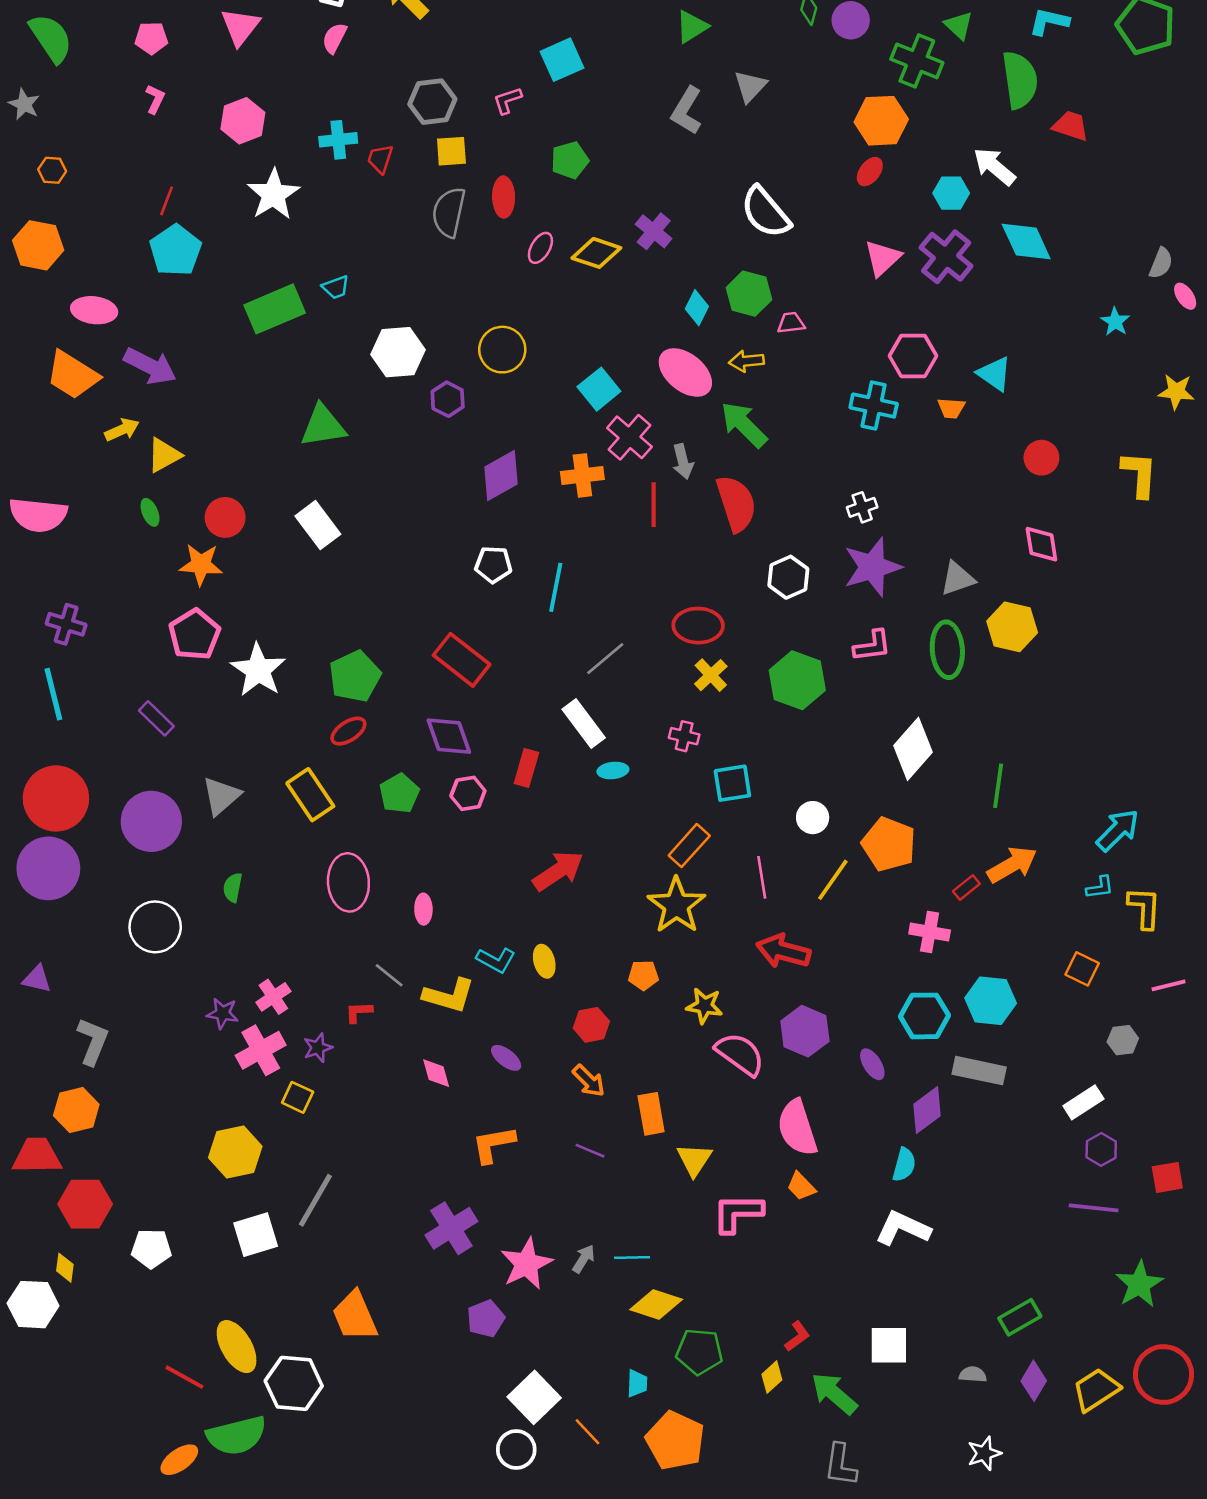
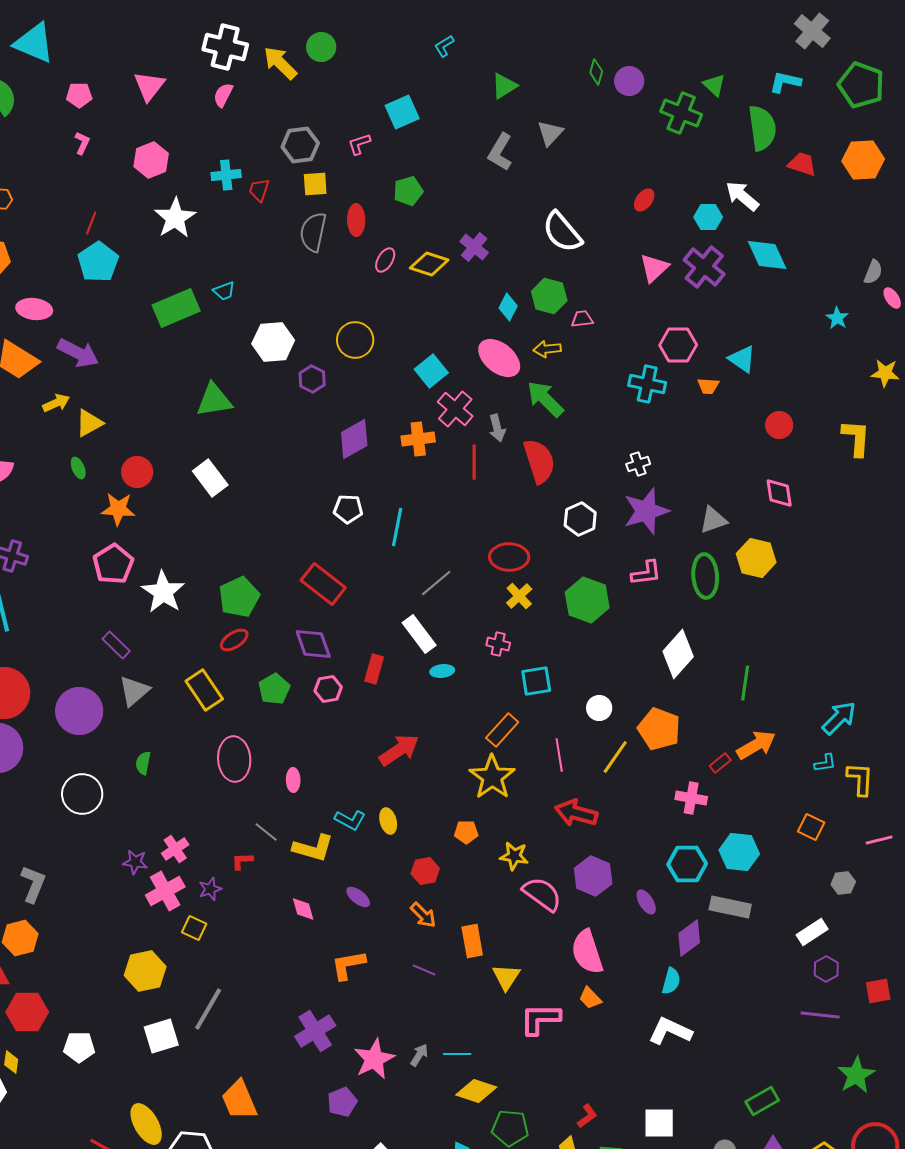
orange hexagon: (881, 121) -> (863, 160), moved
purple rectangle: (156, 718) -> (116, 645), moved

